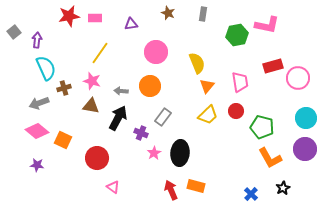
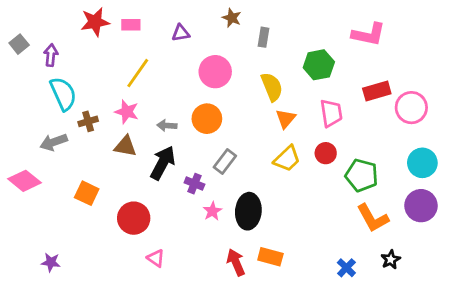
gray rectangle: (203, 14) -> (264, 37), moved
green hexagon: (237, 35) -> (319, 65), moved
pink diamond: (37, 131) -> (25, 181), moved
purple star: (37, 165) -> (51, 262), moved

